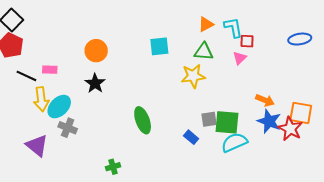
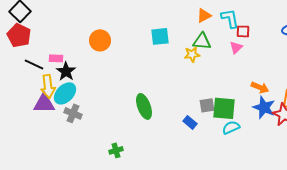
yellow star: (193, 76) -> (192, 54), moved, size x0.7
black star: (95, 83) -> (66, 71), moved
cyan semicircle: (234, 142) -> (231, 127), size x0.7
purple triangle: (37, 146) -> (44, 103), moved, turned -40

